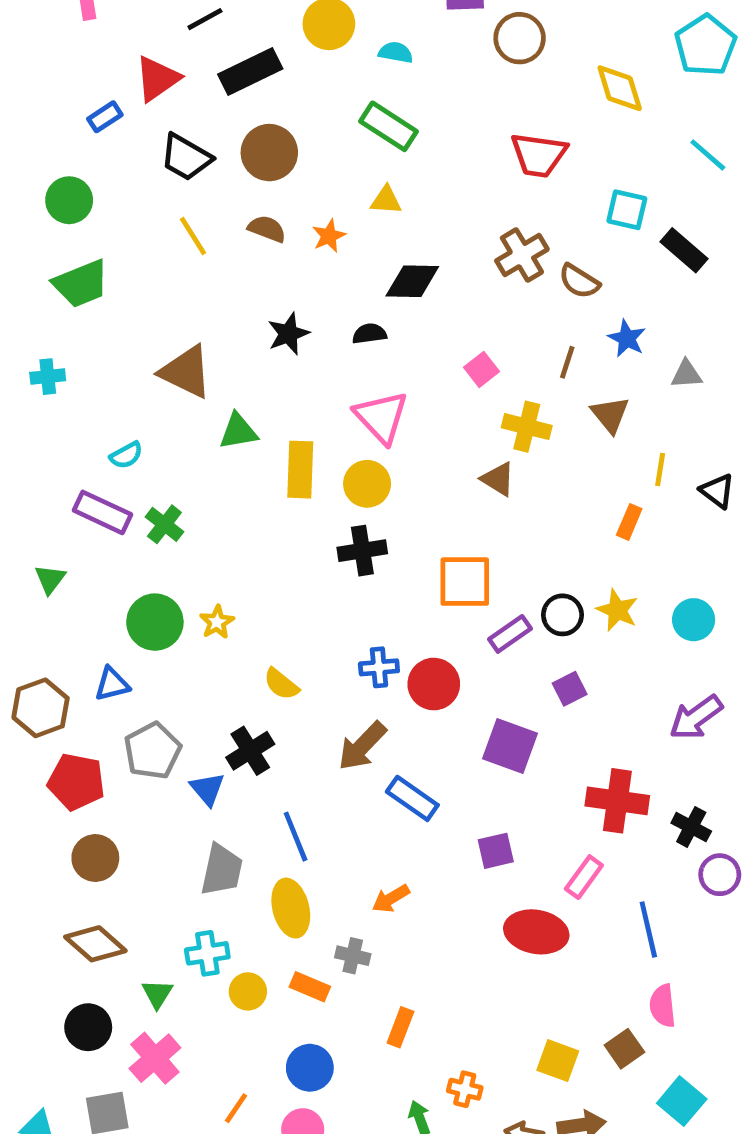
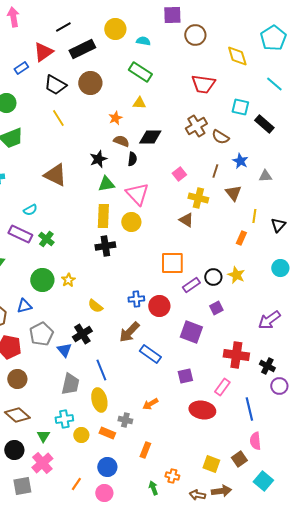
brown semicircle: (267, 229) -> (121, 141), moved
black semicircle: (369, 334) -> (132, 159), turned 104
green triangle: (238, 431) -> (106, 184), moved
black triangle: (717, 491) -> (278, 225), turned 35
black cross: (362, 551) -> (105, 246), moved
cyan circle: (694, 620) -> (280, 268), moved
orange arrow: (391, 899) -> (150, 404), moved

